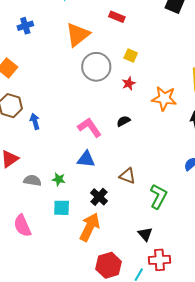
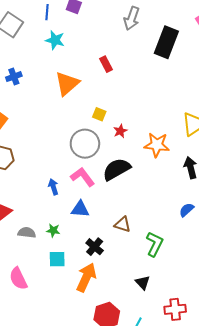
red rectangle: (117, 17) -> (106, 64), turned 42
yellow square: (131, 55) -> (99, 114), moved
gray circle: (96, 67) -> (85, 144), moved
blue arrow: (35, 121) -> (53, 187), moved
black semicircle: (123, 121) -> (116, 169), size x2.0
red cross: (159, 260) -> (175, 309), moved

